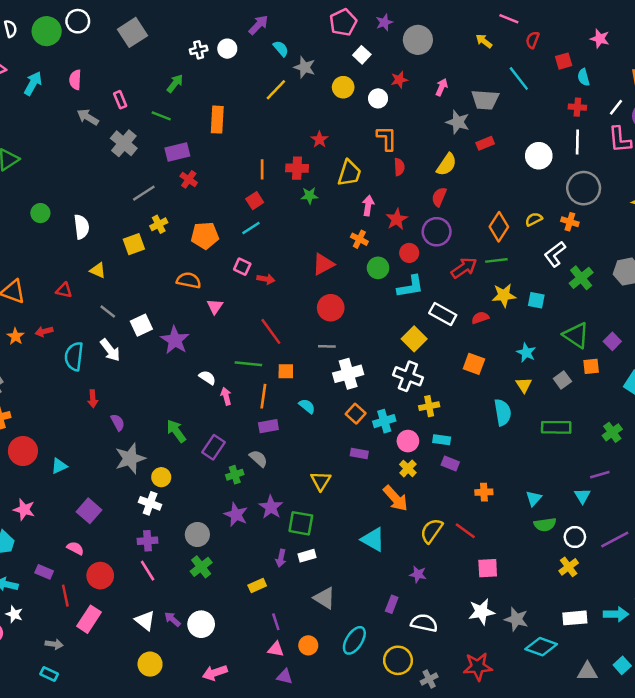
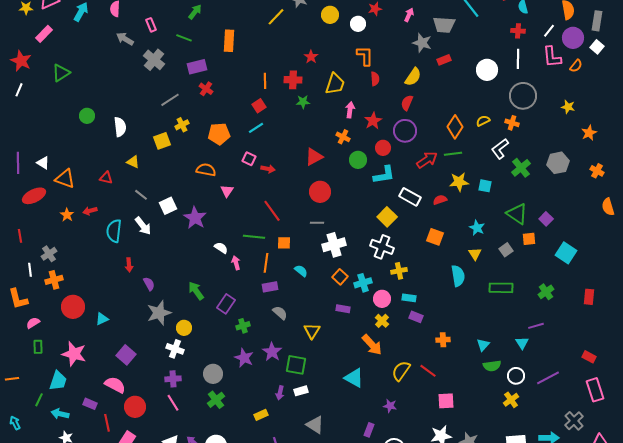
gray semicircle: (258, 458) -> (280, 313), moved
pink star: (24, 510) -> (74, 354), size x1.4
pink semicircle: (75, 548) -> (115, 385), size x1.5

